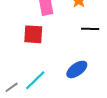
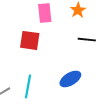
cyan line: (35, 80) -> (28, 86), turned -40

